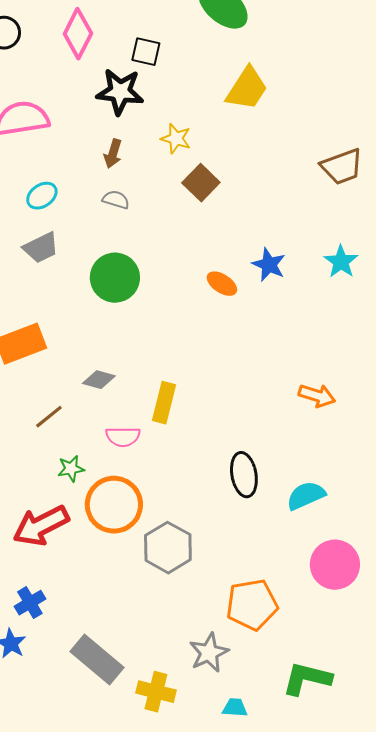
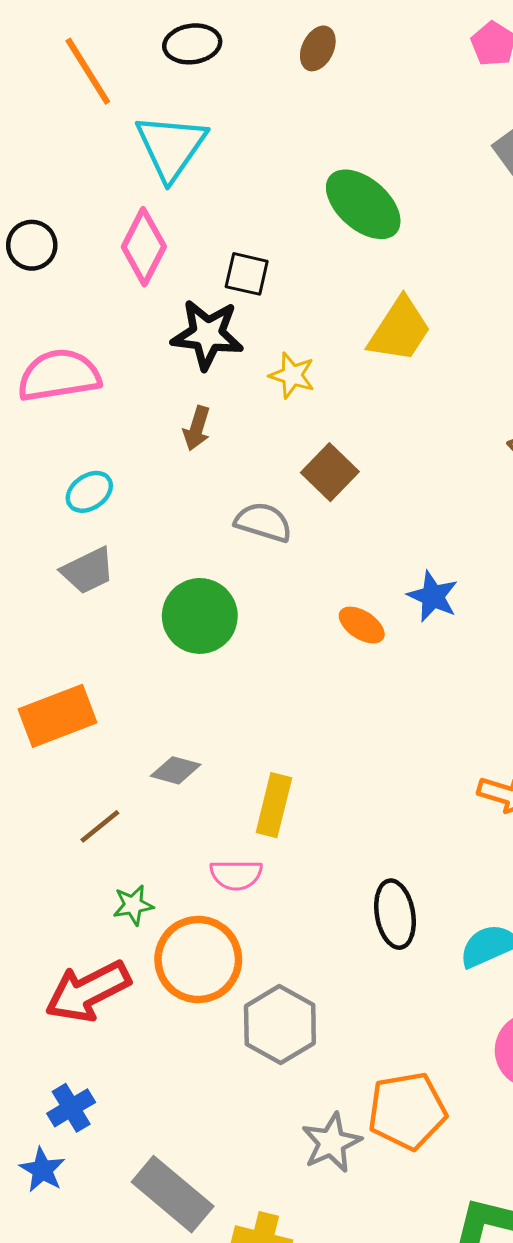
yellow star: (176, 139) -> (292, 375), moved
gray semicircle: (116, 200) -> (263, 522), moved, size x1.4
pink semicircle: (123, 437) -> (236, 875), moved
gray star: (209, 653) -> (331, 1143), moved

